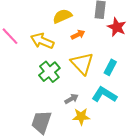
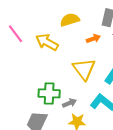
orange arrow: (78, 35) -> (93, 39), moved
green cross: (49, 72) -> (49, 93), moved, turned 35

